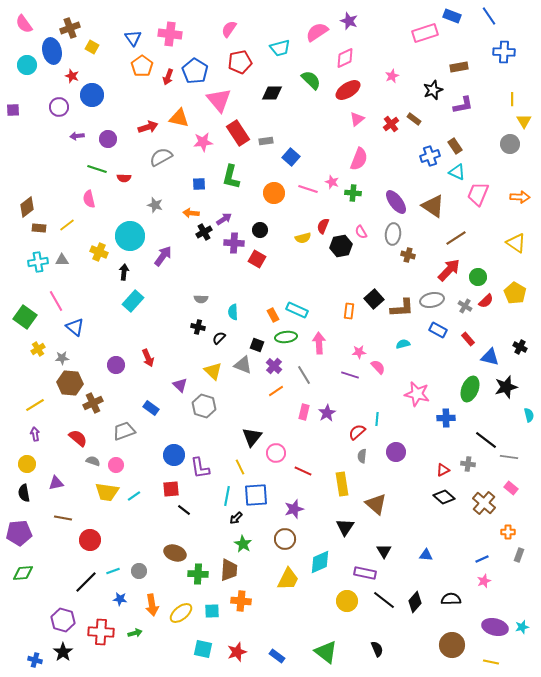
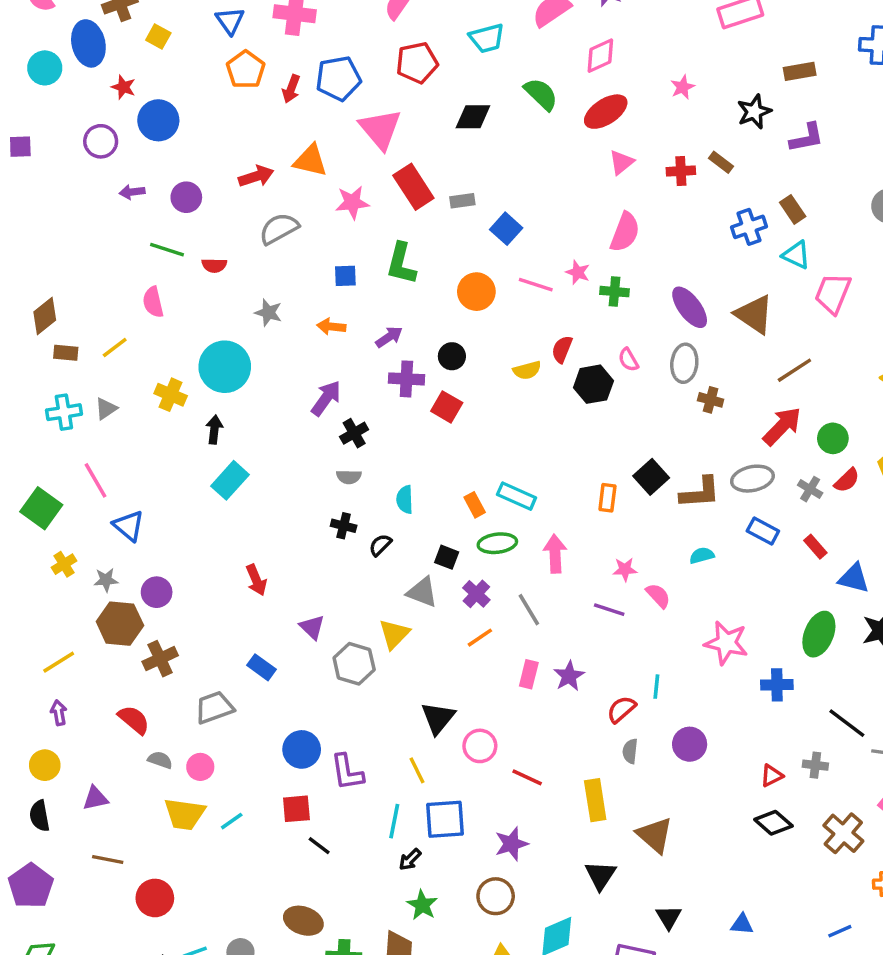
blue pentagon: (195, 71) -> (338, 78), turned 30
red cross: (391, 124) -> (681, 171), turned 35
black cross: (204, 232) -> (354, 433), moved
purple arrow: (163, 256) -> (326, 398), moved
gray triangle: (62, 260) -> (106, 409), turned -32
purple circle: (116, 365) -> (157, 592), moved
yellow triangle: (213, 371) -> (394, 634), moved, turned 30
purple pentagon: (19, 533) -> (31, 886), turned -30

